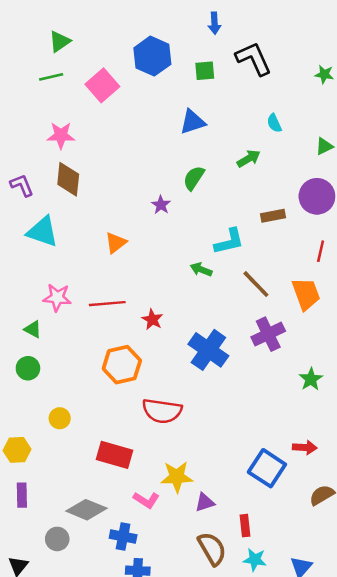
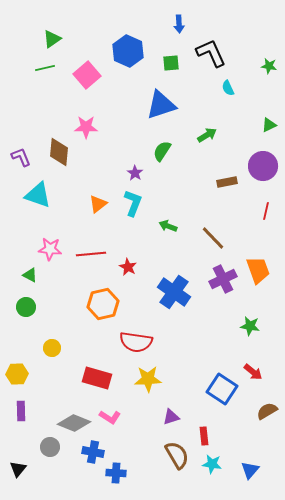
blue triangle: (193, 122) -> (161, 105), size x1.4
cyan semicircle: (274, 123) -> (228, 88), moved
pink star: (61, 135) -> (86, 127), moved
cyan L-shape: (229, 241) -> (133, 203), moved, turned -56
orange trapezoid: (306, 294) -> (258, 270), moved
green star: (311, 379) -> (250, 326), moved, turned -30
red arrow: (305, 447) -> (253, 372), turned 36
yellow star: (177, 477) -> (148, 379), moved
pink L-shape: (146, 500) -> (110, 417), moved
blue cross: (123, 537) -> (93, 452), moved

